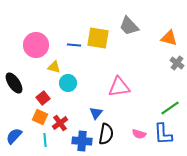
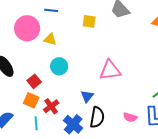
yellow square: (98, 38) -> (89, 21), size x0.6
blue line: (74, 45) -> (51, 10), moved
yellow triangle: (54, 67) -> (50, 39), moved
blue cross: (82, 141) -> (73, 124), turned 36

